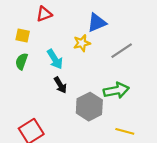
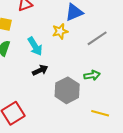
black arrow: (60, 85) -> (40, 70), turned -84
green arrow: (116, 90) -> (92, 75), size x0.7

